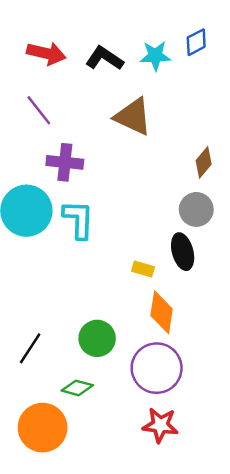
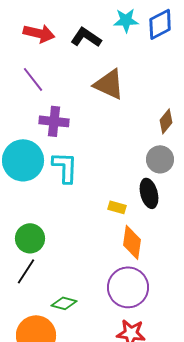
blue diamond: (196, 42) -> (160, 24), size x1.4
cyan star: (155, 56) -> (126, 20), moved
green circle: (97, 338) -> (30, 238), moved

